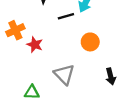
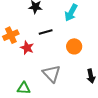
black line: (66, 16) -> (46, 32), moved

